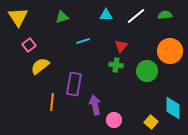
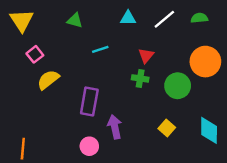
green triangle: (62, 17) -> (75, 20), turned 32
orange line: (52, 102) -> (23, 149), moved
pink circle: (114, 120) -> (89, 146), moved
yellow square: (151, 122) -> (167, 128), moved

